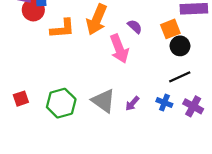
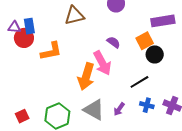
orange arrow: (97, 20) -> (86, 77), moved
black line: (180, 77) -> (139, 82), moved

